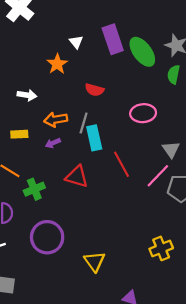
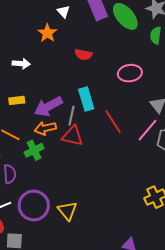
orange arrow: (56, 119) -> (45, 128), moved
gray line: (84, 123) -> (72, 116), moved
purple arrow: (53, 143) -> (48, 106), size x2.0
purple circle: (47, 237) -> (34, 205), moved
yellow triangle: (94, 261) -> (67, 211), moved

